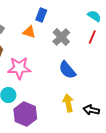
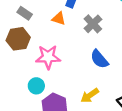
yellow arrow: (68, 103) -> (90, 95), moved, turned -114

